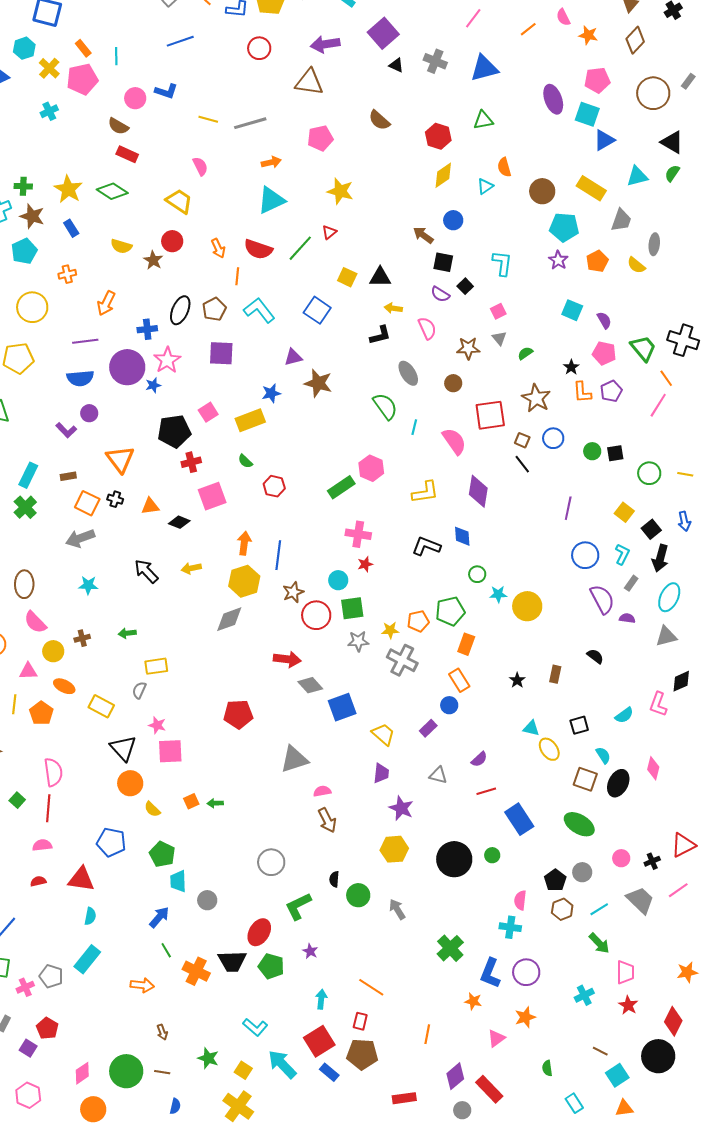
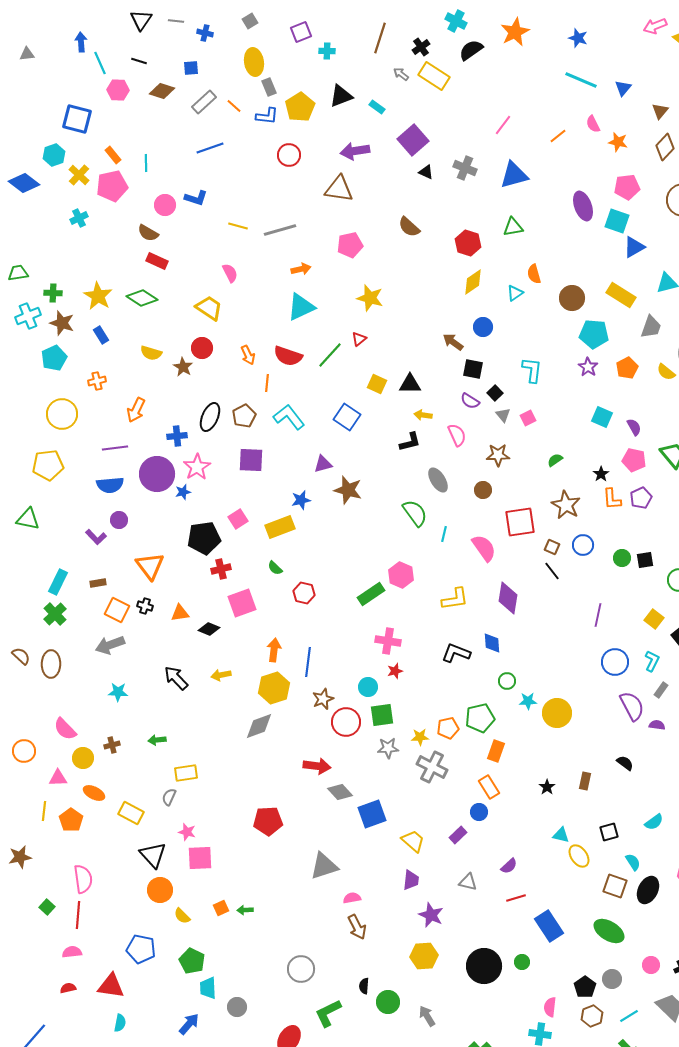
gray triangle: (499, 338) -> (503, 415), moved
brown ellipse: (24, 584) -> (51, 664), moved

